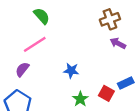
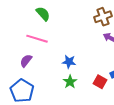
pink line: (35, 44) -> (37, 39), turned 50
green star: (80, 99) -> (70, 82), moved

